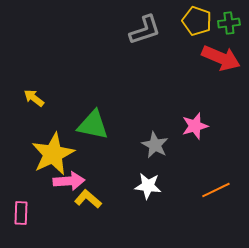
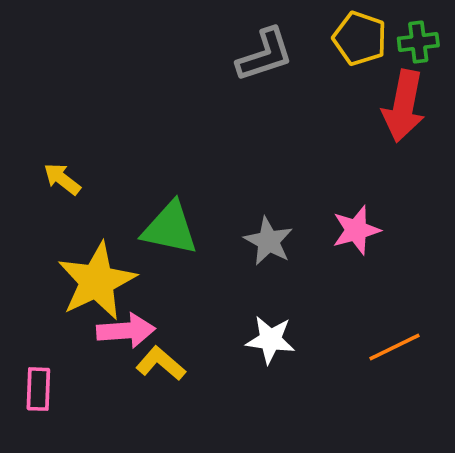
red arrow: (221, 58) -> (404, 106), turned 78
gray star: (155, 145) -> (268, 241), moved

